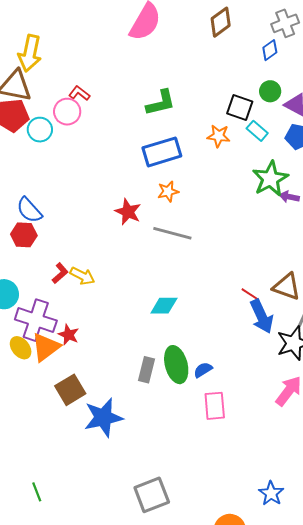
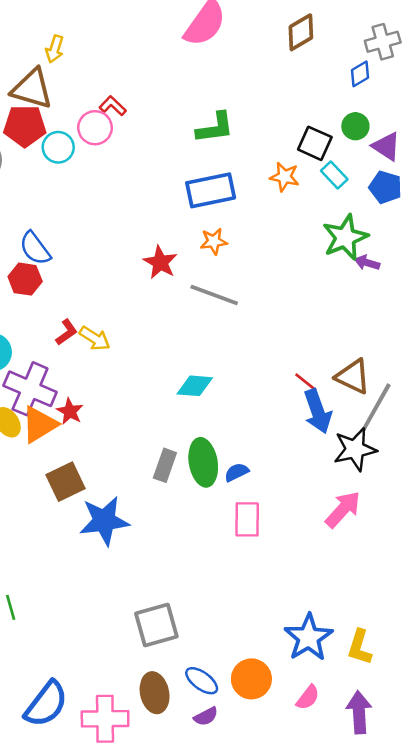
yellow arrow: (30, 53) -> (55, 49), size x0.6
blue star: (271, 493) -> (308, 637), size x1.5

